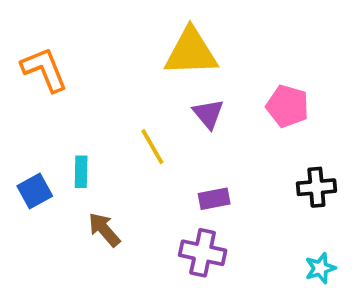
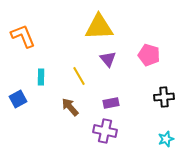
cyan rectangle: (81, 172) -> (41, 77), moved
brown arrow: (104, 230) -> (70, 107), moved

